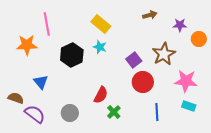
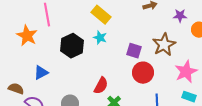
orange star: (27, 45) -> (27, 36), turned 30
purple square: (134, 60) -> (134, 51), turned -35
pink star: (186, 81) -> (186, 72), turned -30
blue triangle: (41, 82) -> (41, 73), turned 42

